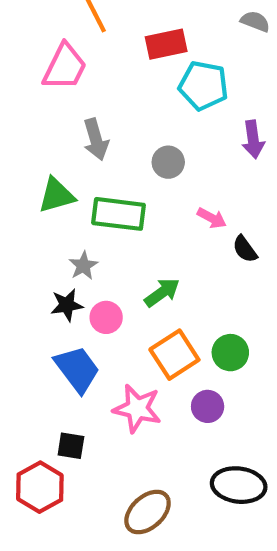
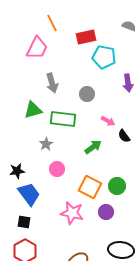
green arrow: (162, 293) -> (93, 147), moved
black star: (67, 305) -> (17, 171), moved
orange square: (174, 355) -> (90, 187), turned -30
blue trapezoid: (77, 369) -> (29, 194), moved
black square: (71, 446) -> (24, 222), moved

